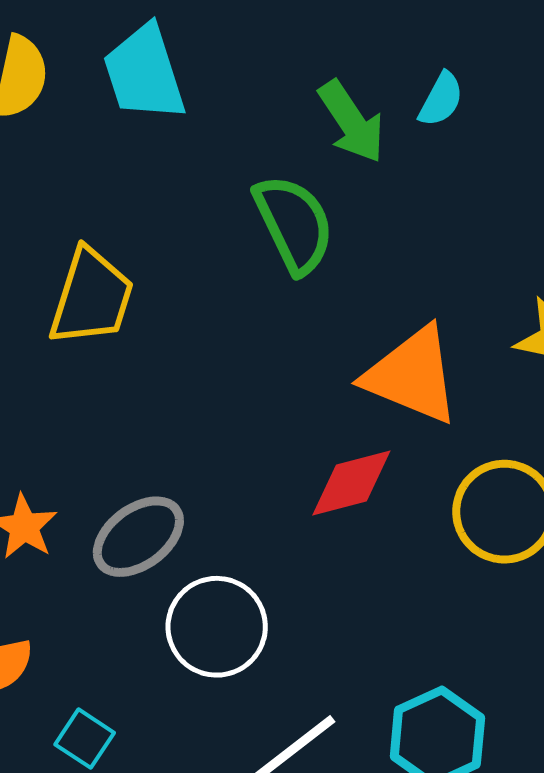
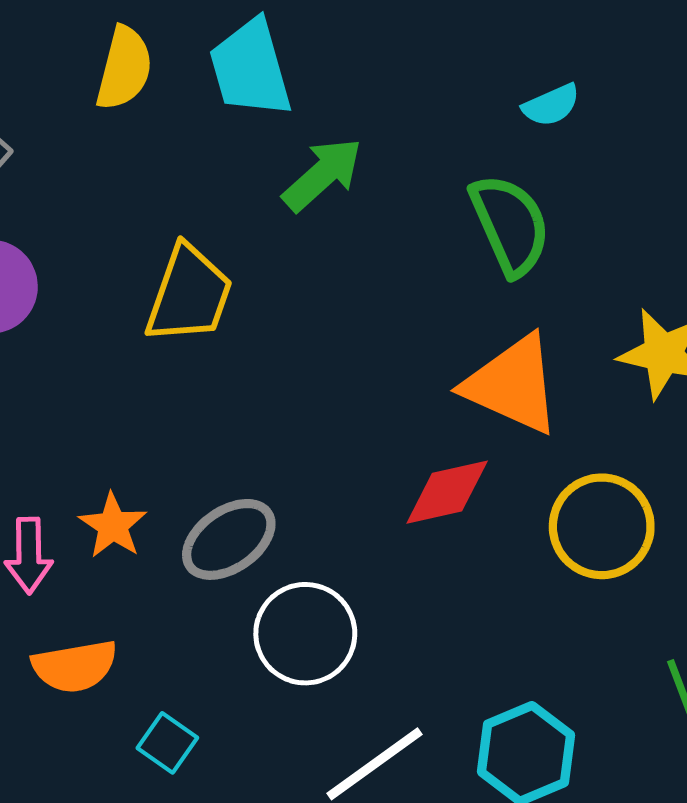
cyan semicircle: (441, 99) -> (551, 105), turned 36
green arrow: (352, 122) -> (322, 174), moved, turned -100
green semicircle: (294, 224) -> (510, 225), moved

